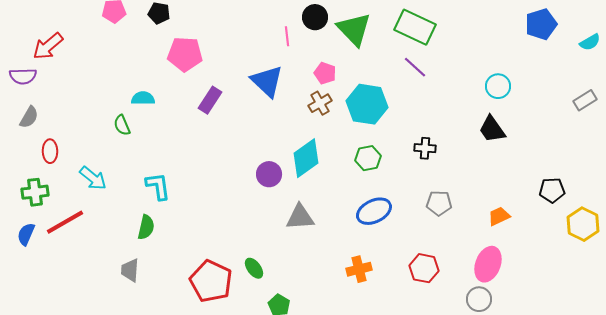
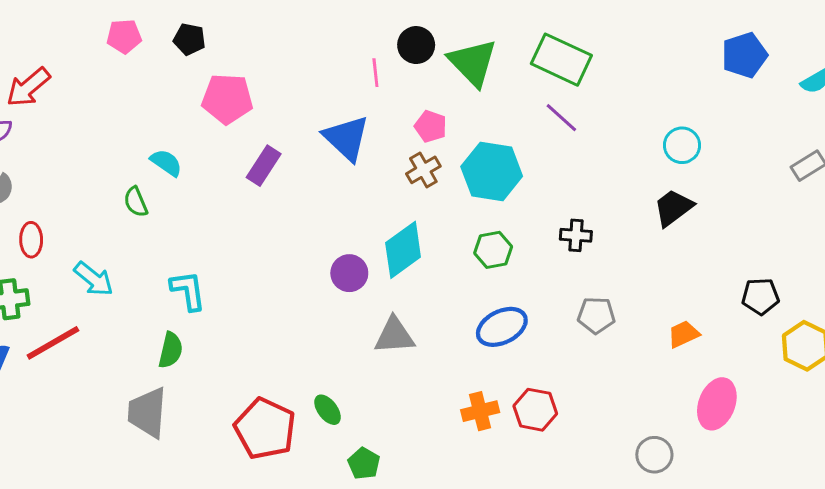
cyan semicircle: (143, 98) -> (166, 163), turned 35
black trapezoid: (492, 129) -> (673, 208), turned 88
pink ellipse: (488, 264) -> (717, 404), moved
red hexagon: (424, 268) -> (535, 410), moved
gray trapezoid: (130, 270) -> (147, 413), size x1.5

